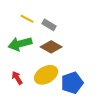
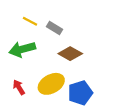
brown diamond: (51, 47) -> (70, 54), moved

